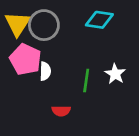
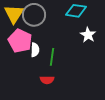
white star: (115, 74) -> (88, 35), moved
green line: (86, 80) -> (52, 57), moved

